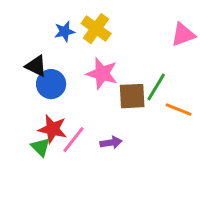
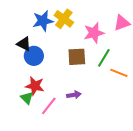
blue star: (65, 32) -> (43, 21), size x1.5
pink star: (102, 74) -> (94, 33), moved, turned -30
brown square: (132, 96) -> (77, 57), moved
pink line: (74, 140) -> (49, 106), moved

